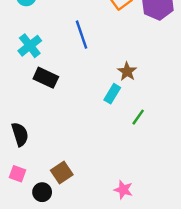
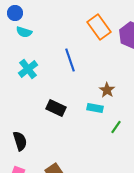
black rectangle: (46, 78) -> (56, 108), moved
cyan rectangle: (112, 94) -> (95, 108), turned 70

